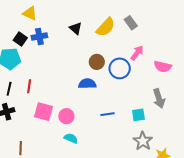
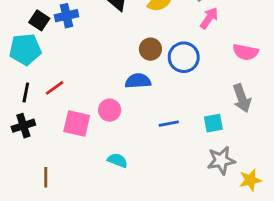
pink arrow: (137, 53) -> (209, 18), moved
red line: (29, 86) -> (55, 88), turned 48
pink circle: (66, 116) -> (110, 110), moved
gray star: (143, 141) -> (221, 160), turned 30

